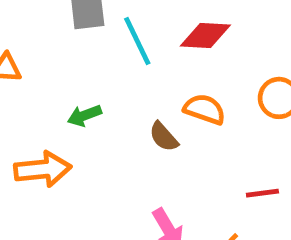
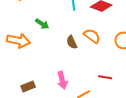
green arrow: (84, 116) -> (42, 24), turned -144

